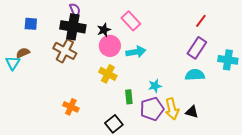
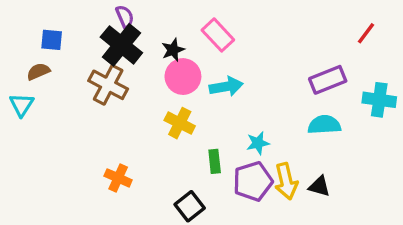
red line: (201, 21) -> (366, 33), moved
black cross: (73, 27) -> (121, 45), turned 30
purple rectangle: (197, 48) -> (328, 80), turned 35
brown semicircle: (23, 53) -> (38, 72), moved

